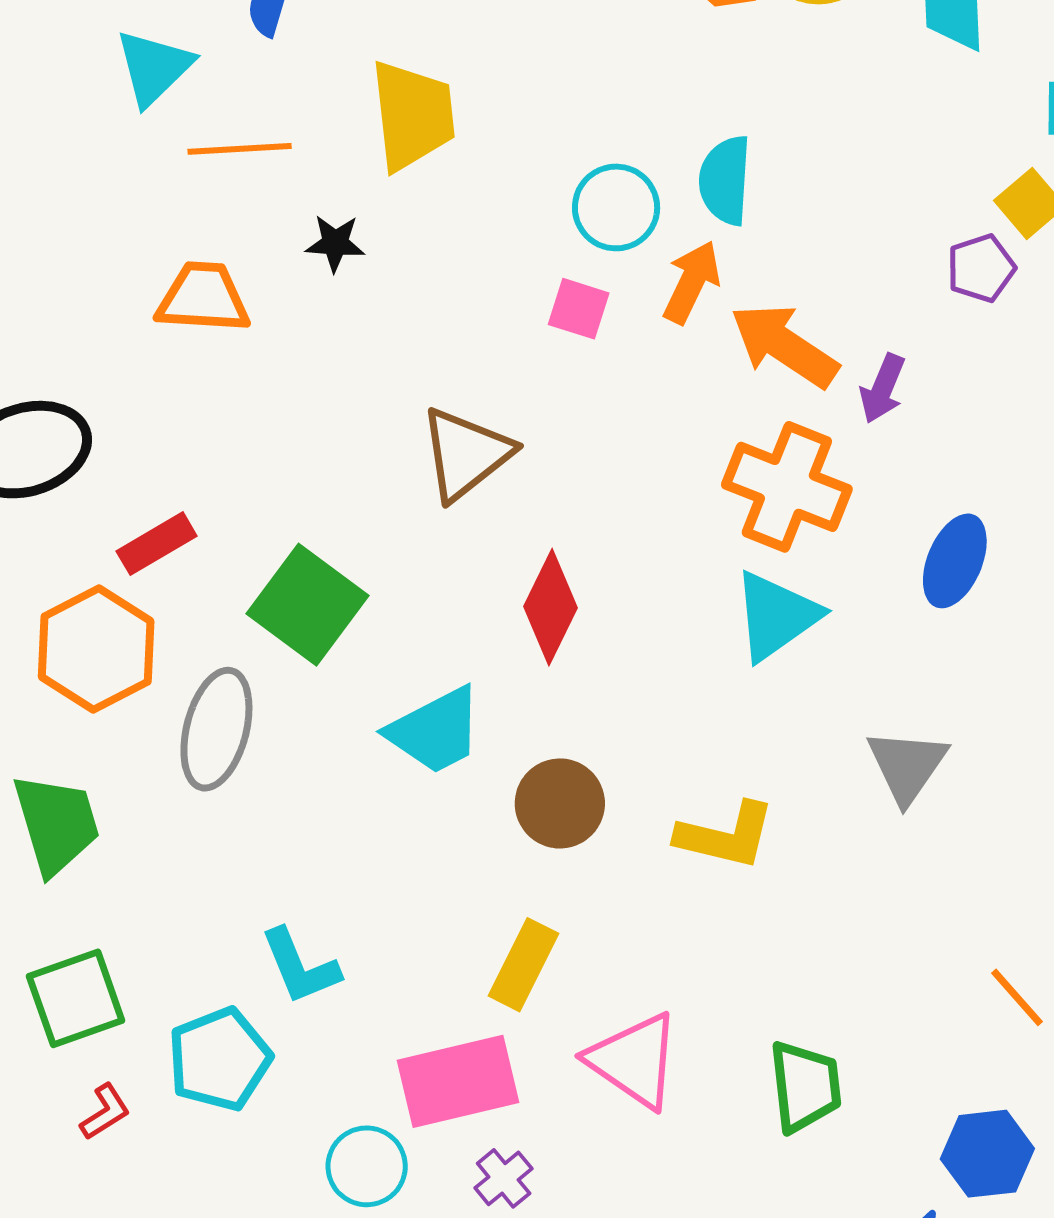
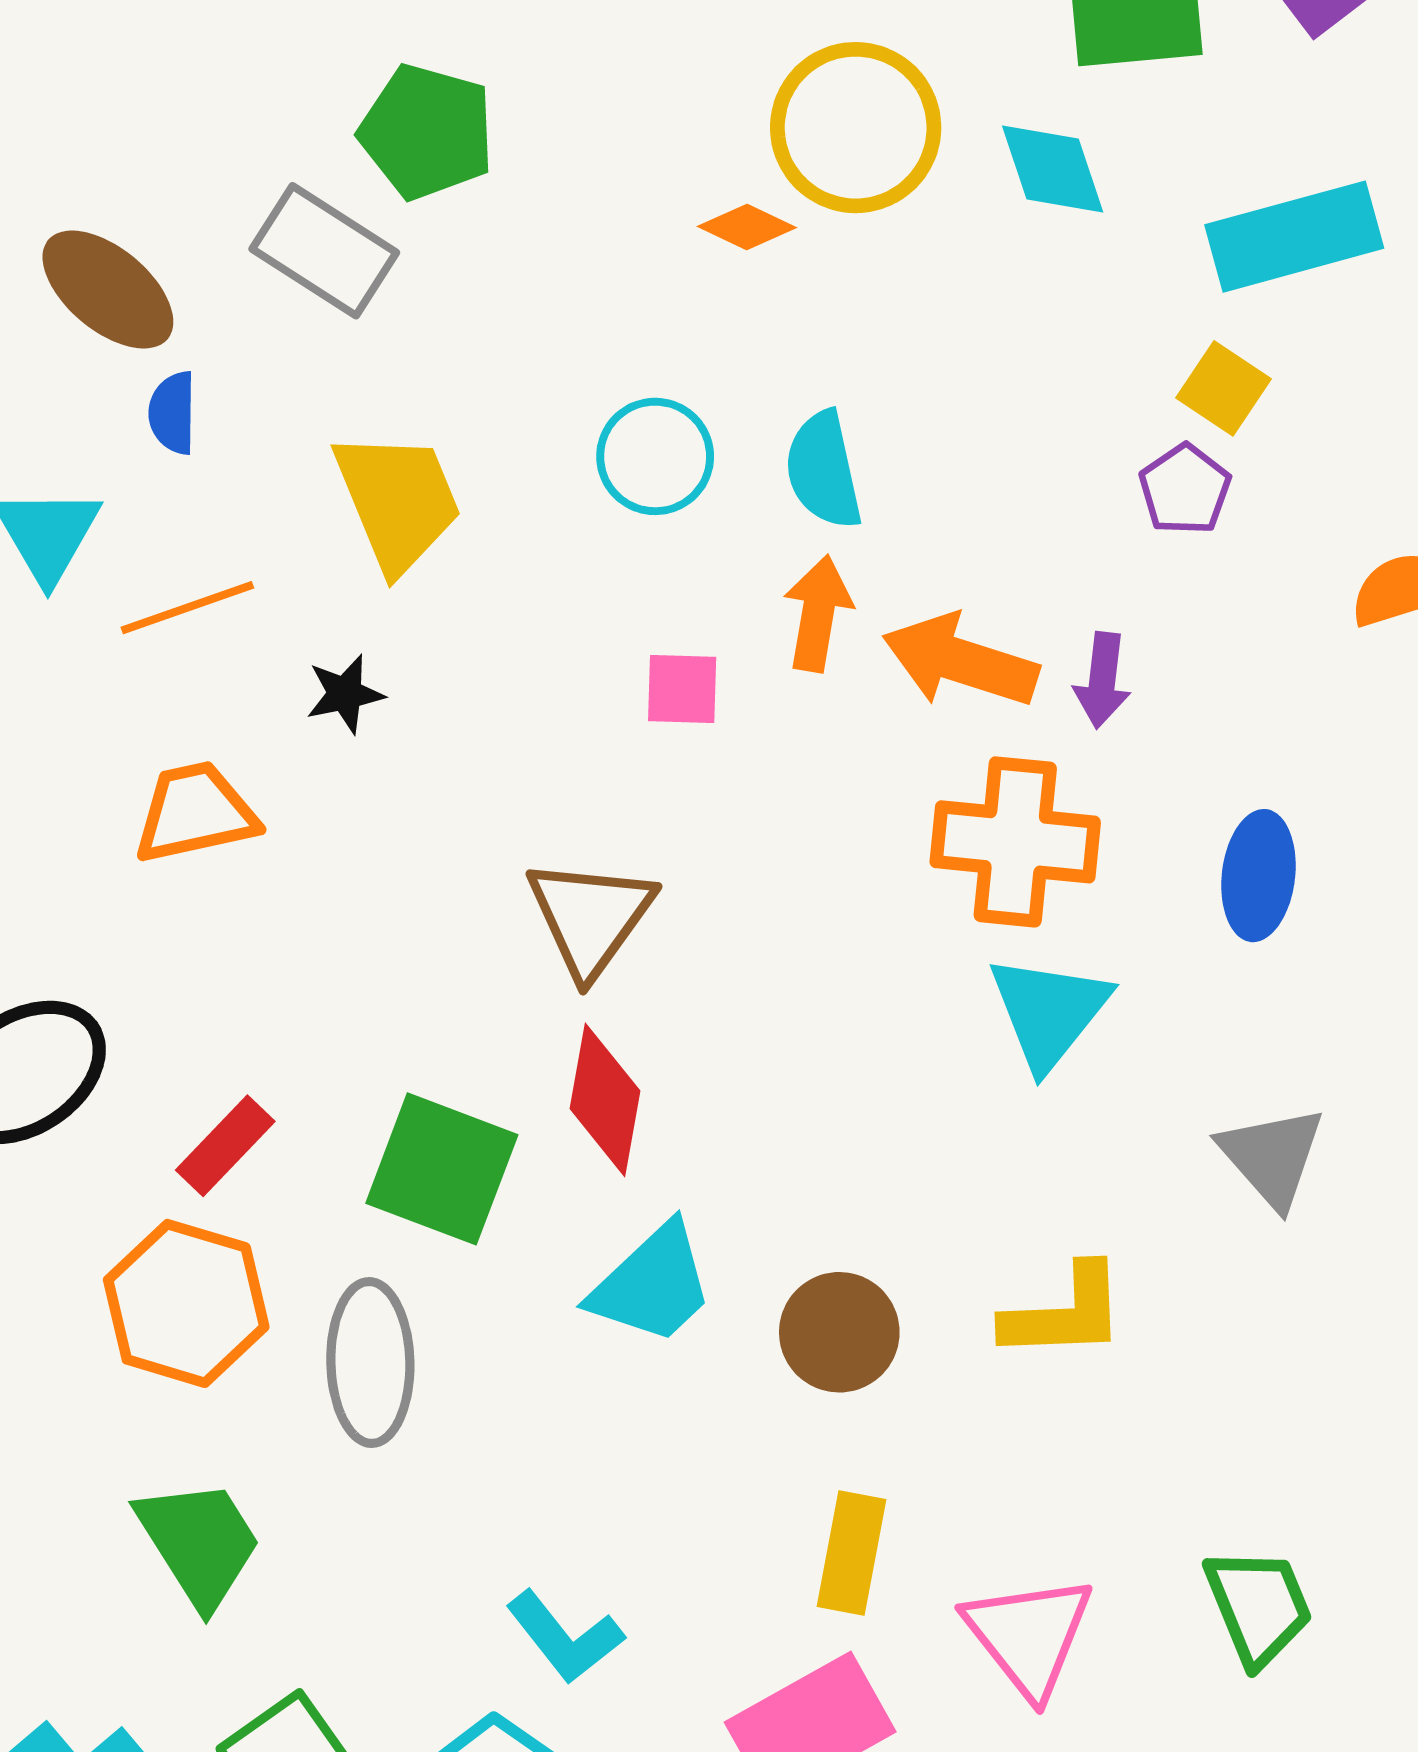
cyan circle: (616, 207) -> (655, 456), moved
red diamond: (550, 607) -> (605, 1100), moved
pink triangle: (634, 1060) -> (1029, 1636), turned 33

